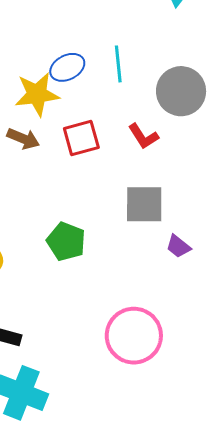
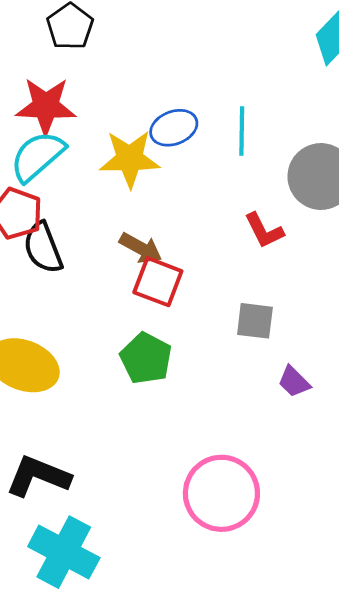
red square: (81, 138) -> (158, 282), moved, turned 30
brown arrow: (23, 139) -> (141, 248), moved
gray square: (144, 204) -> (255, 321), size x0.7

